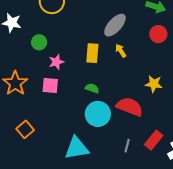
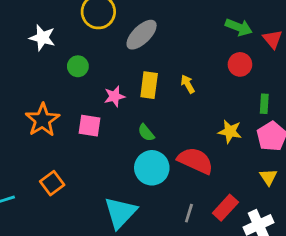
gray ellipse: (115, 25) -> (142, 35), moved
pink star: (56, 62) -> (114, 96), moved
green semicircle: (92, 88) -> (146, 133), turned -152
cyan triangle: (77, 148) -> (120, 213), turned -40

